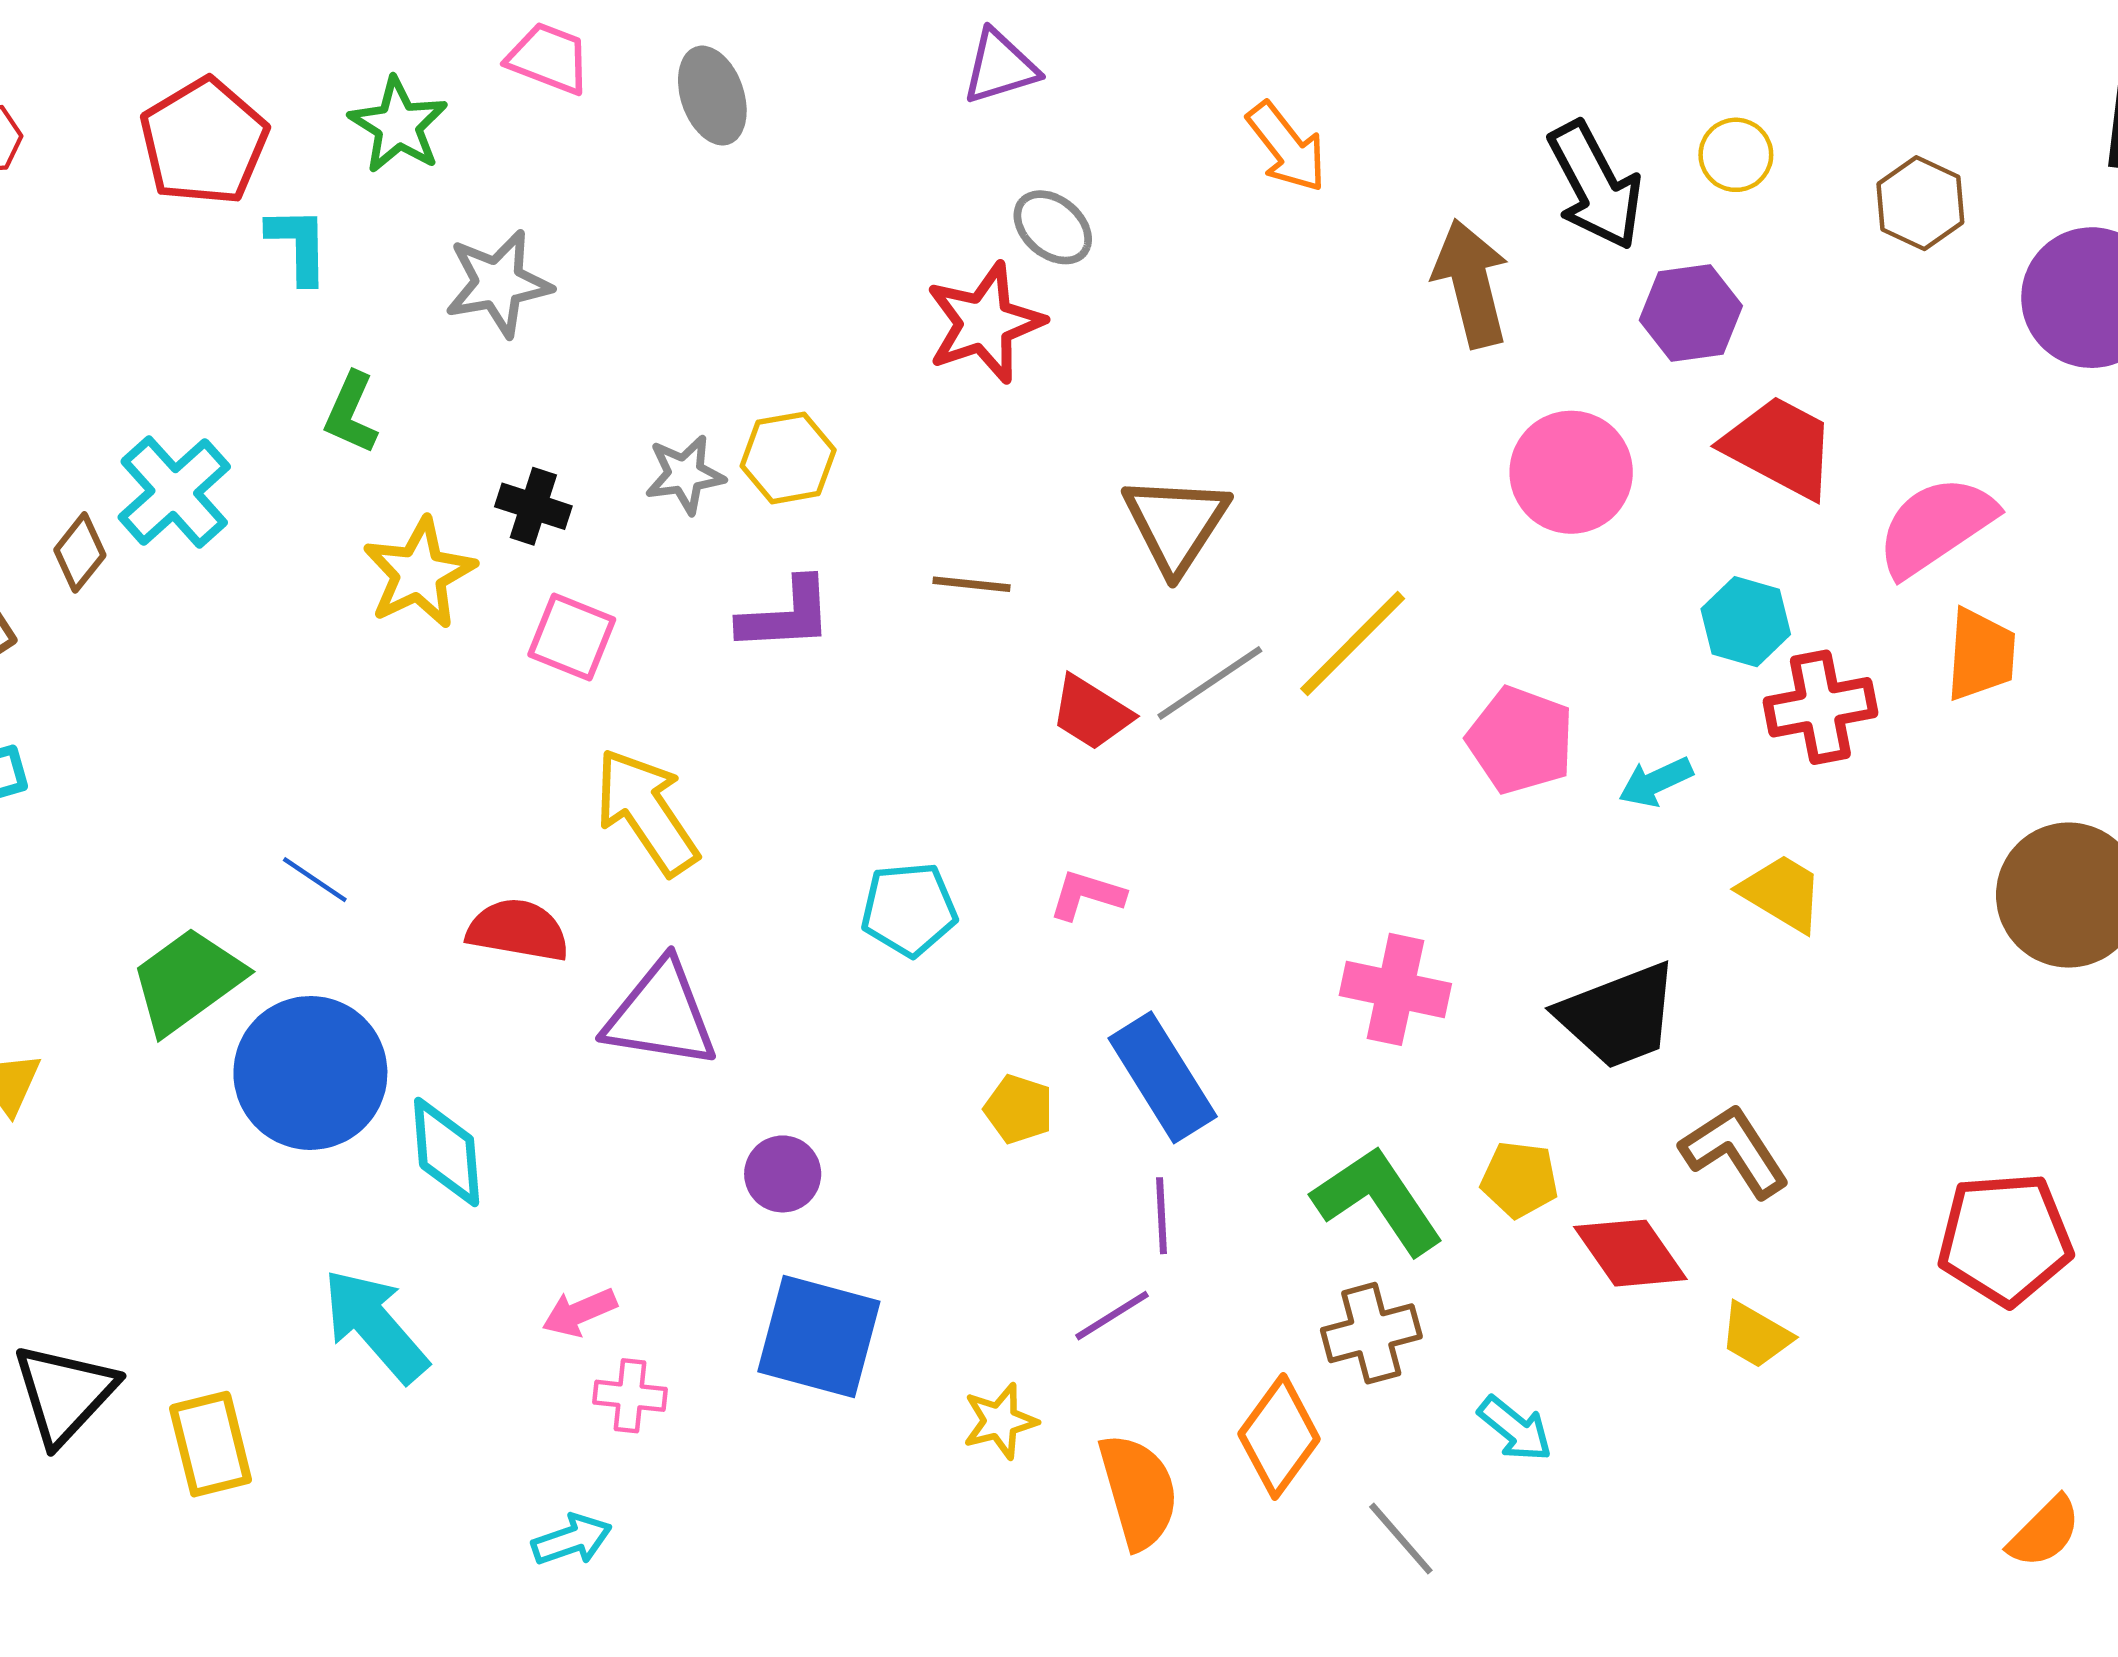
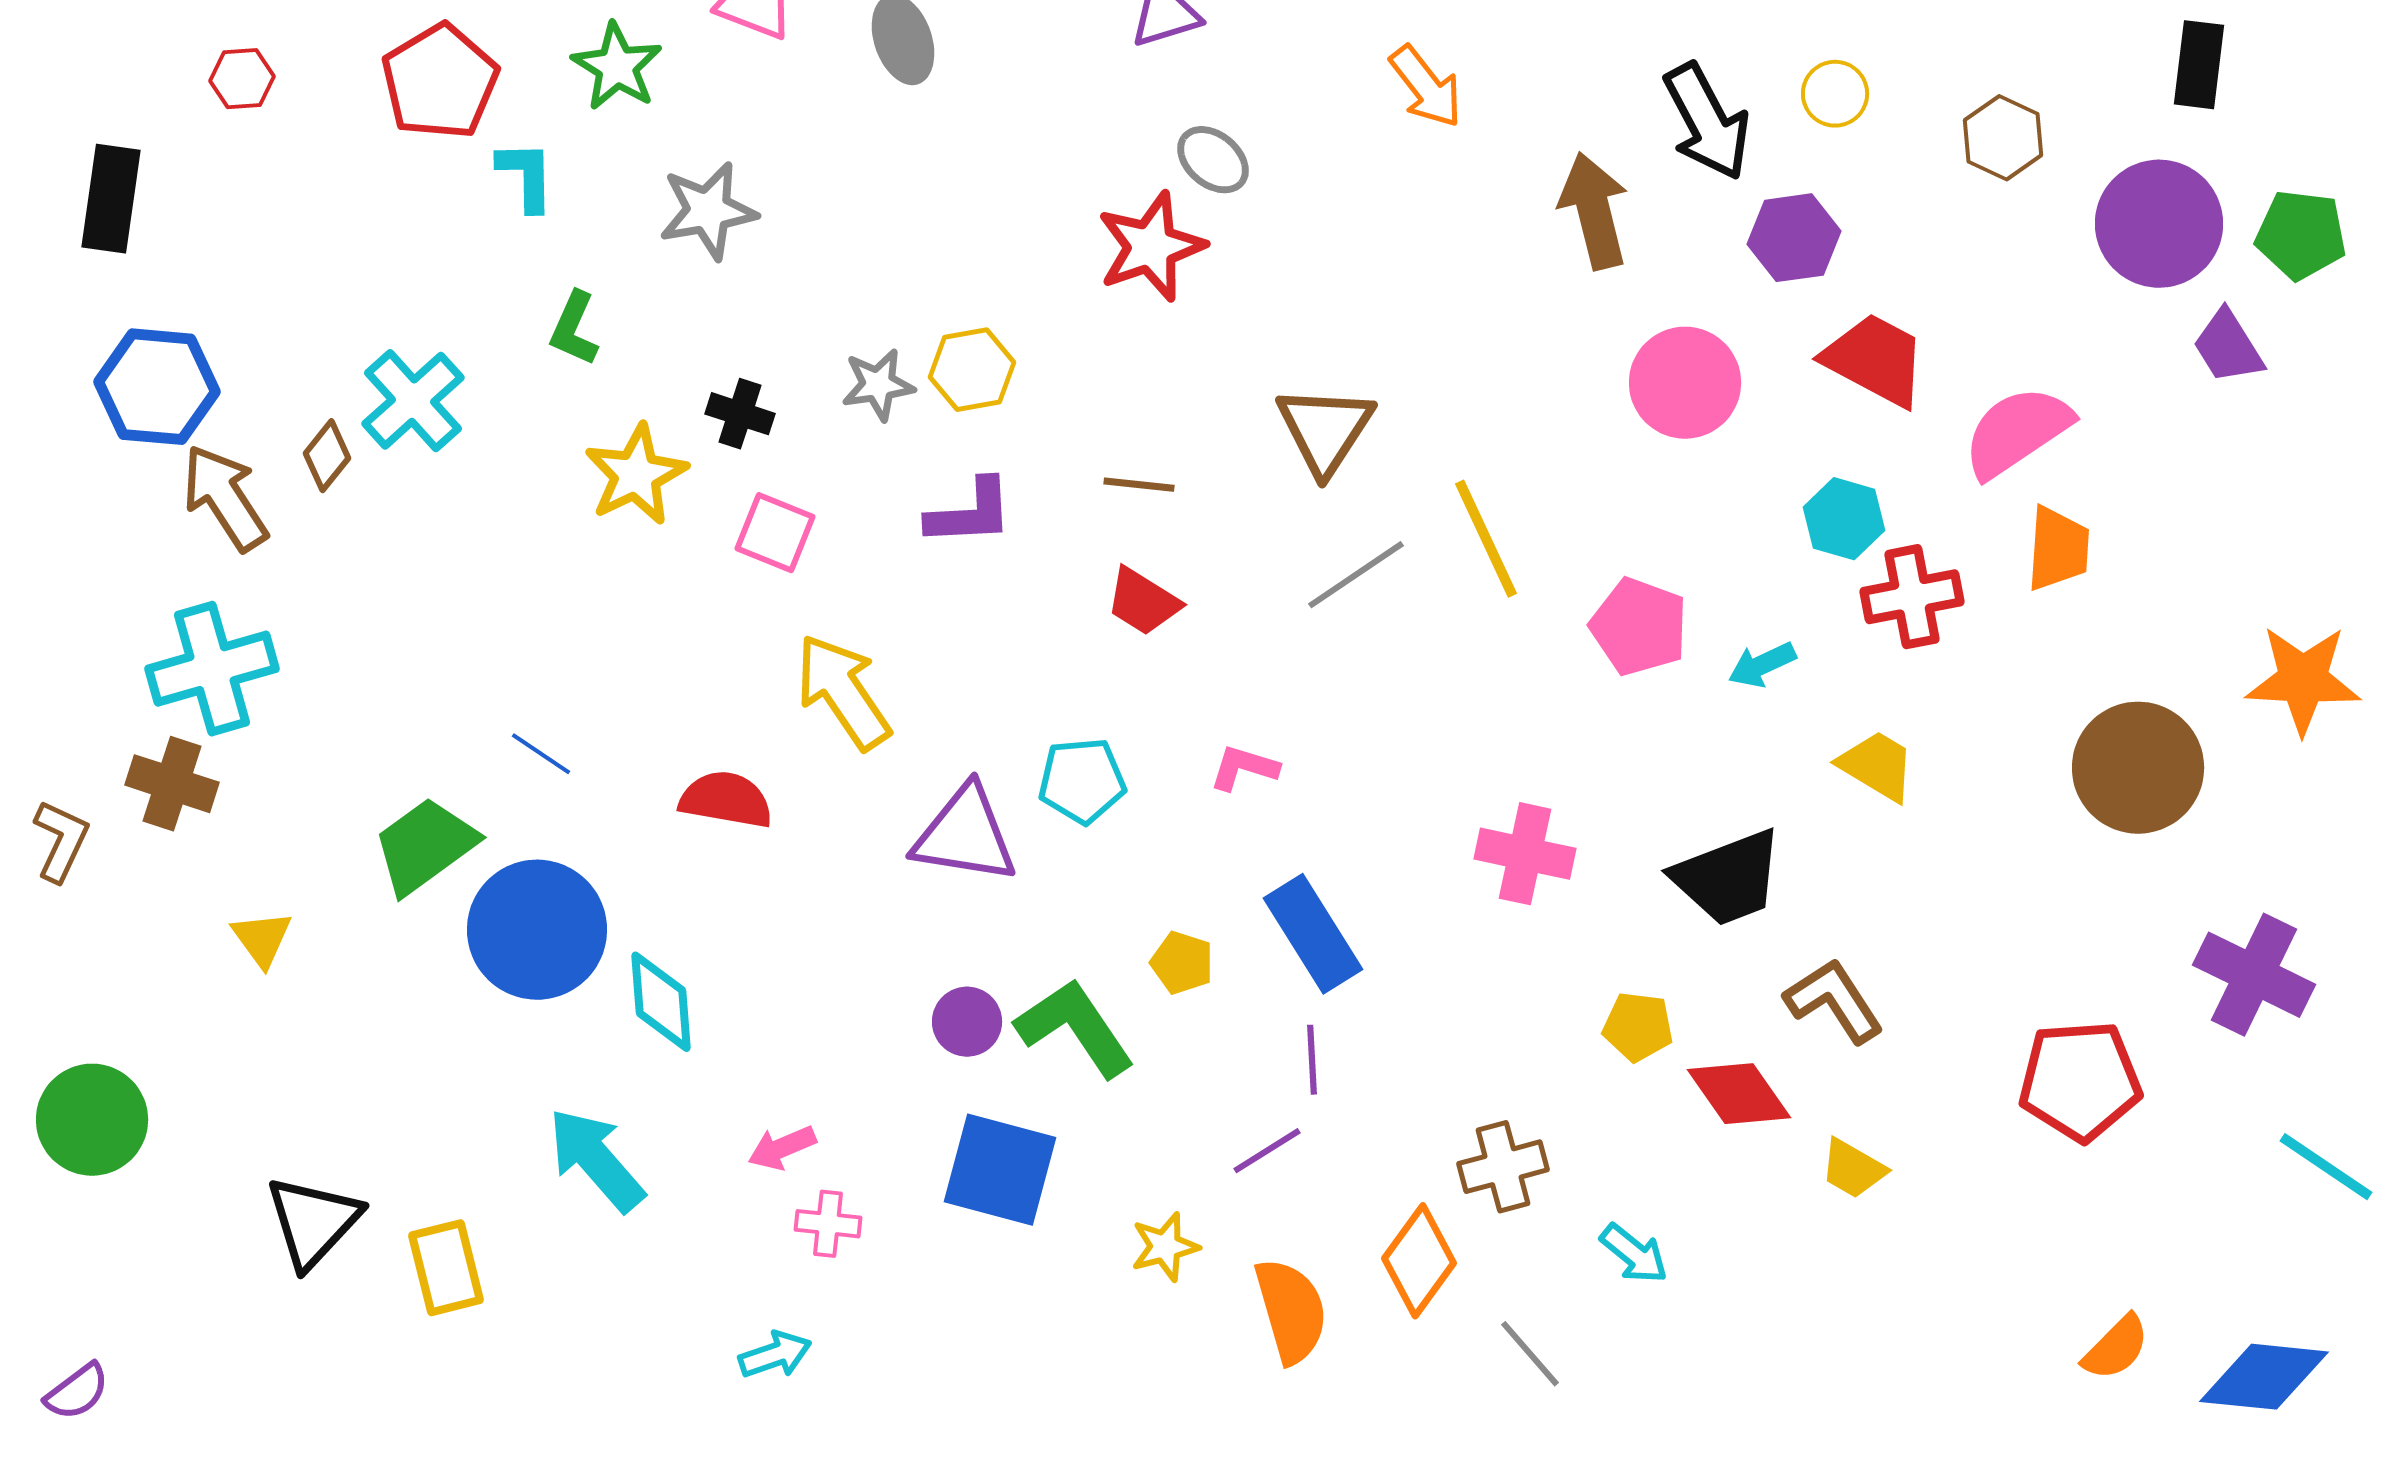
yellow line: (1353, 644) -> (1486, 539), turned -70
red trapezoid: (1091, 713) -> (1143, 602), moved
purple triangle: (661, 1015) -> (965, 835), moved
green L-shape: (1378, 1200) -> (1075, 1028), moved

